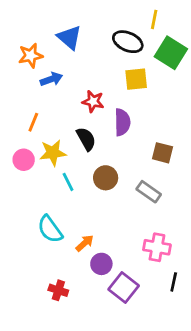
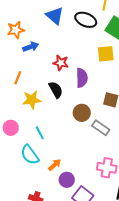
blue triangle: (69, 38) -> (55, 16), moved
yellow square: (136, 79) -> (106, 54), moved
pink circle: (24, 160) -> (11, 128), moved
brown circle: (106, 178) -> (82, 113), moved
cyan line: (68, 182) -> (40, 133), moved

